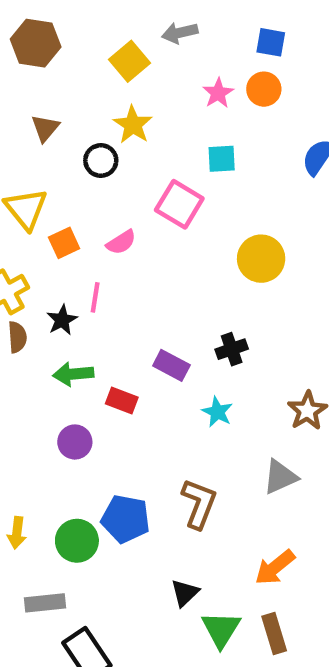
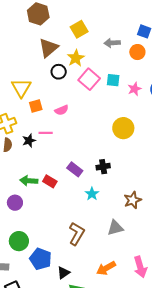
gray arrow: (180, 33) -> (112, 43), moved
pink star: (218, 93) -> (134, 89), moved
brown triangle: (45, 128) -> (48, 48), moved, size x1.5
pink square: (179, 204) -> (89, 79), moved
pink line: (95, 297) -> (46, 133), turned 72
green arrow: (73, 374) -> (29, 181), moved
purple circle: (75, 442) -> (15, 203), moved
blue pentagon: (126, 519) -> (41, 259), moved

